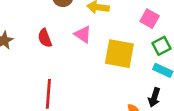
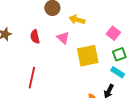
yellow square: (119, 54) -> (88, 56), turned -30

